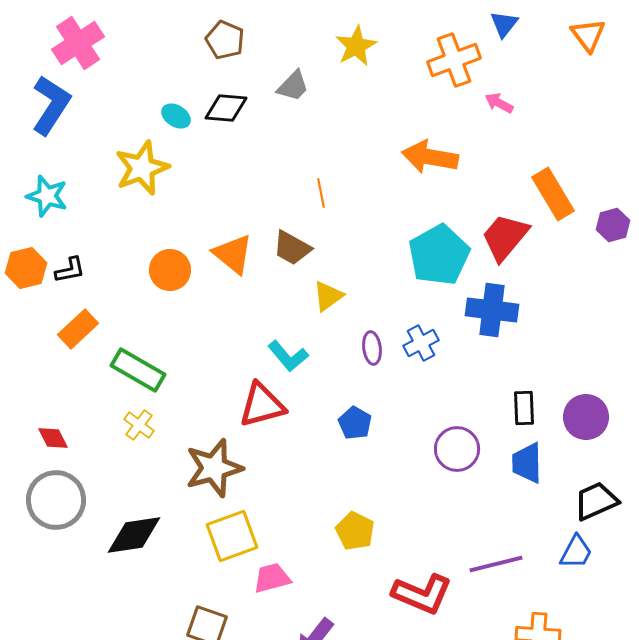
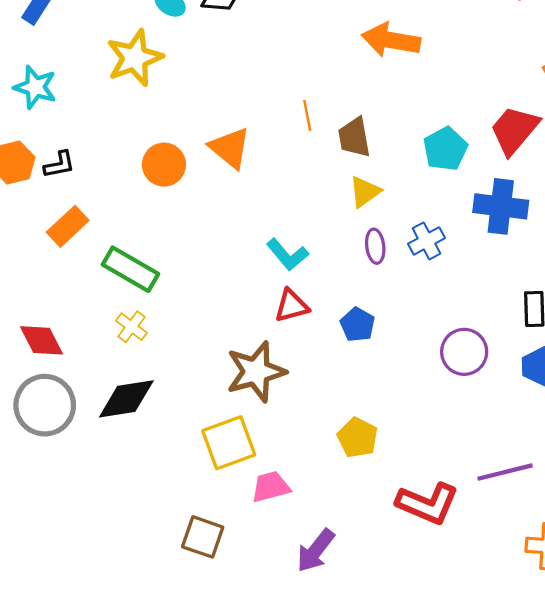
orange arrow: (430, 157) -> (391, 40), moved
orange line: (321, 193) -> (307, 115), moved
brown trapezoid: (292, 248) -> (354, 137), moved, turned 51
cyan pentagon: (439, 255) -> (445, 149), size x0.7
yellow triangle: (328, 296) -> (365, 192), moved
red triangle: (262, 405) -> (292, 306), moved, size x0.7
red diamond: (53, 438) -> (42, 340), size x1.4
brown star: (214, 468) -> (256, 372), moved
black diamond: (134, 535) -> (126, 399), moved

